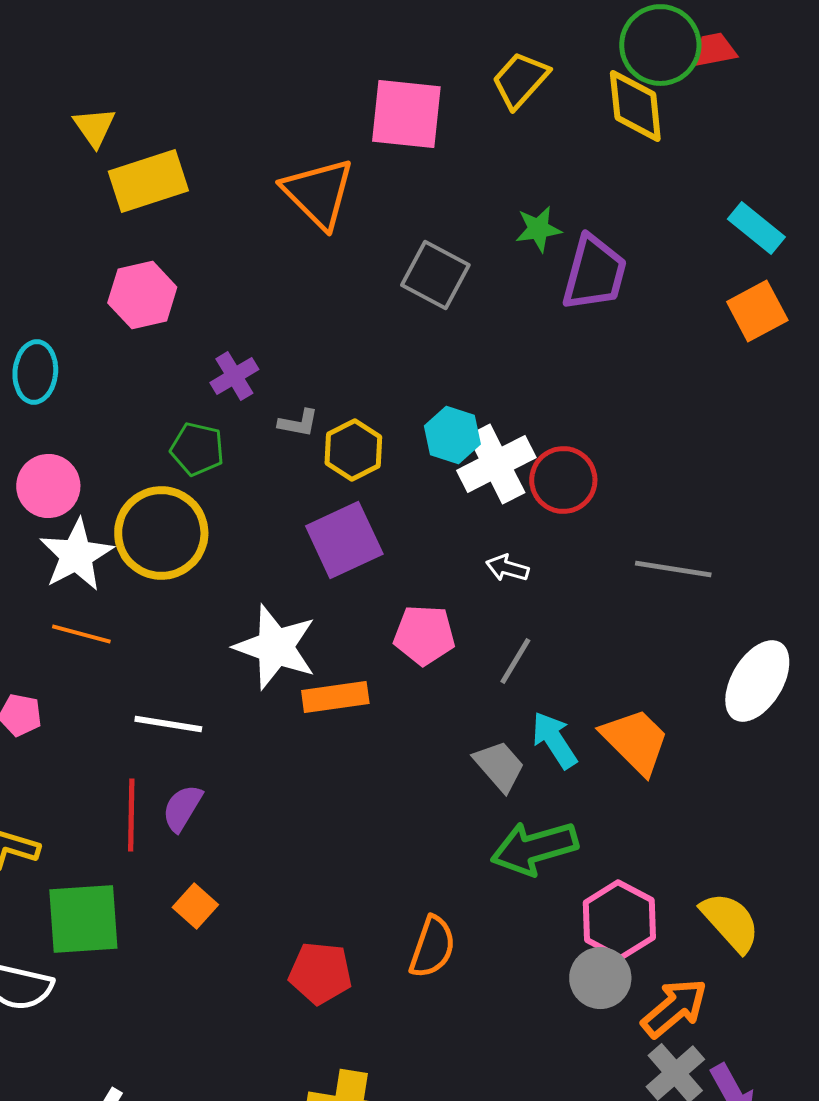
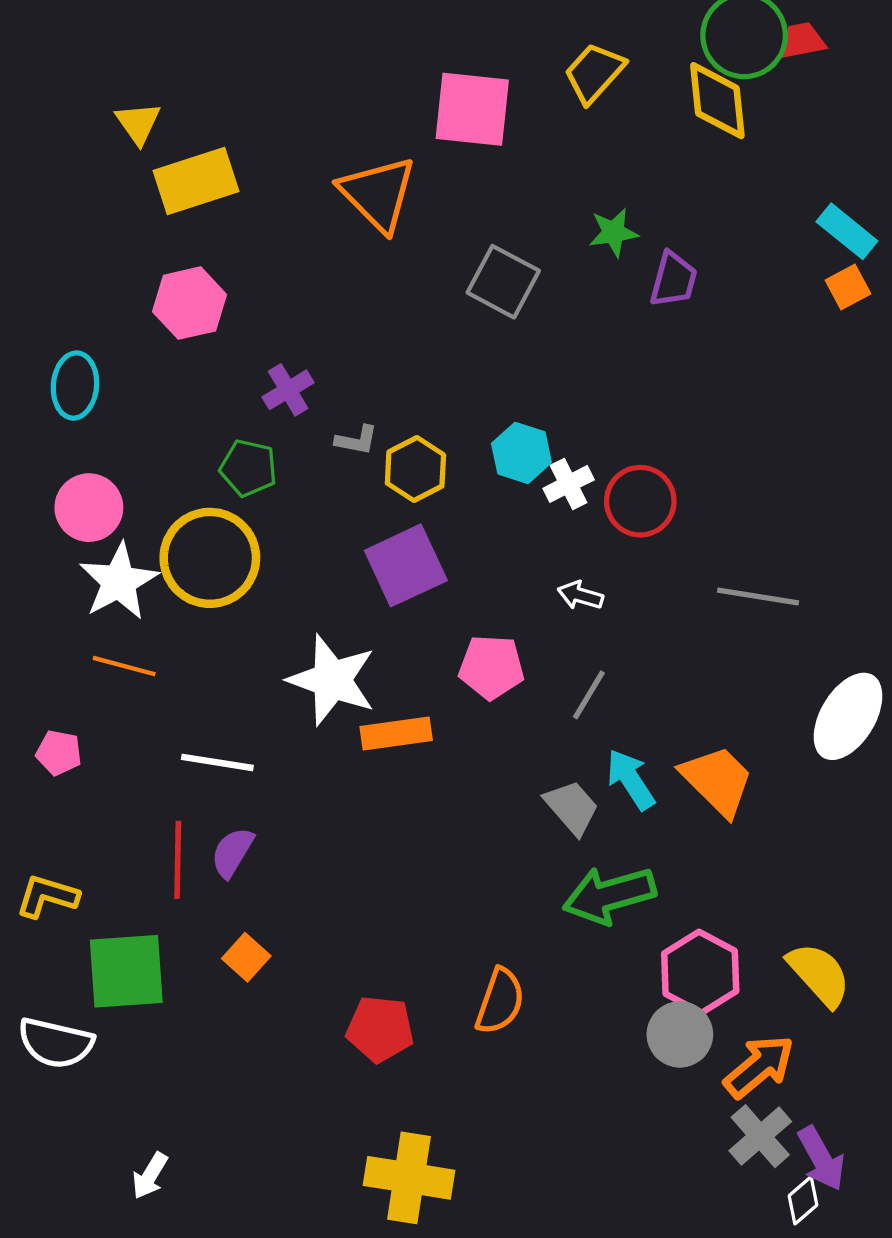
purple trapezoid: (594, 273) -> (673, 280), size x0.7
orange square: (757, 311) -> (848, 287), moved, size x0.7
white cross: (496, 464) -> (569, 484), size x0.6

